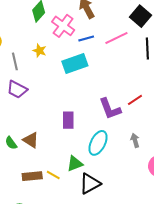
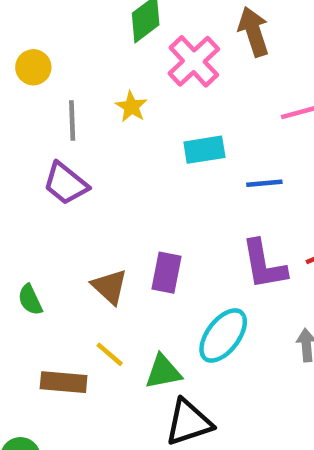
blue line: (86, 39) -> (264, 183), moved
cyan rectangle: (75, 64) -> (204, 150), size x0.7
brown triangle: (31, 140) -> (110, 287), moved
yellow line: (53, 175) -> (110, 354), moved

